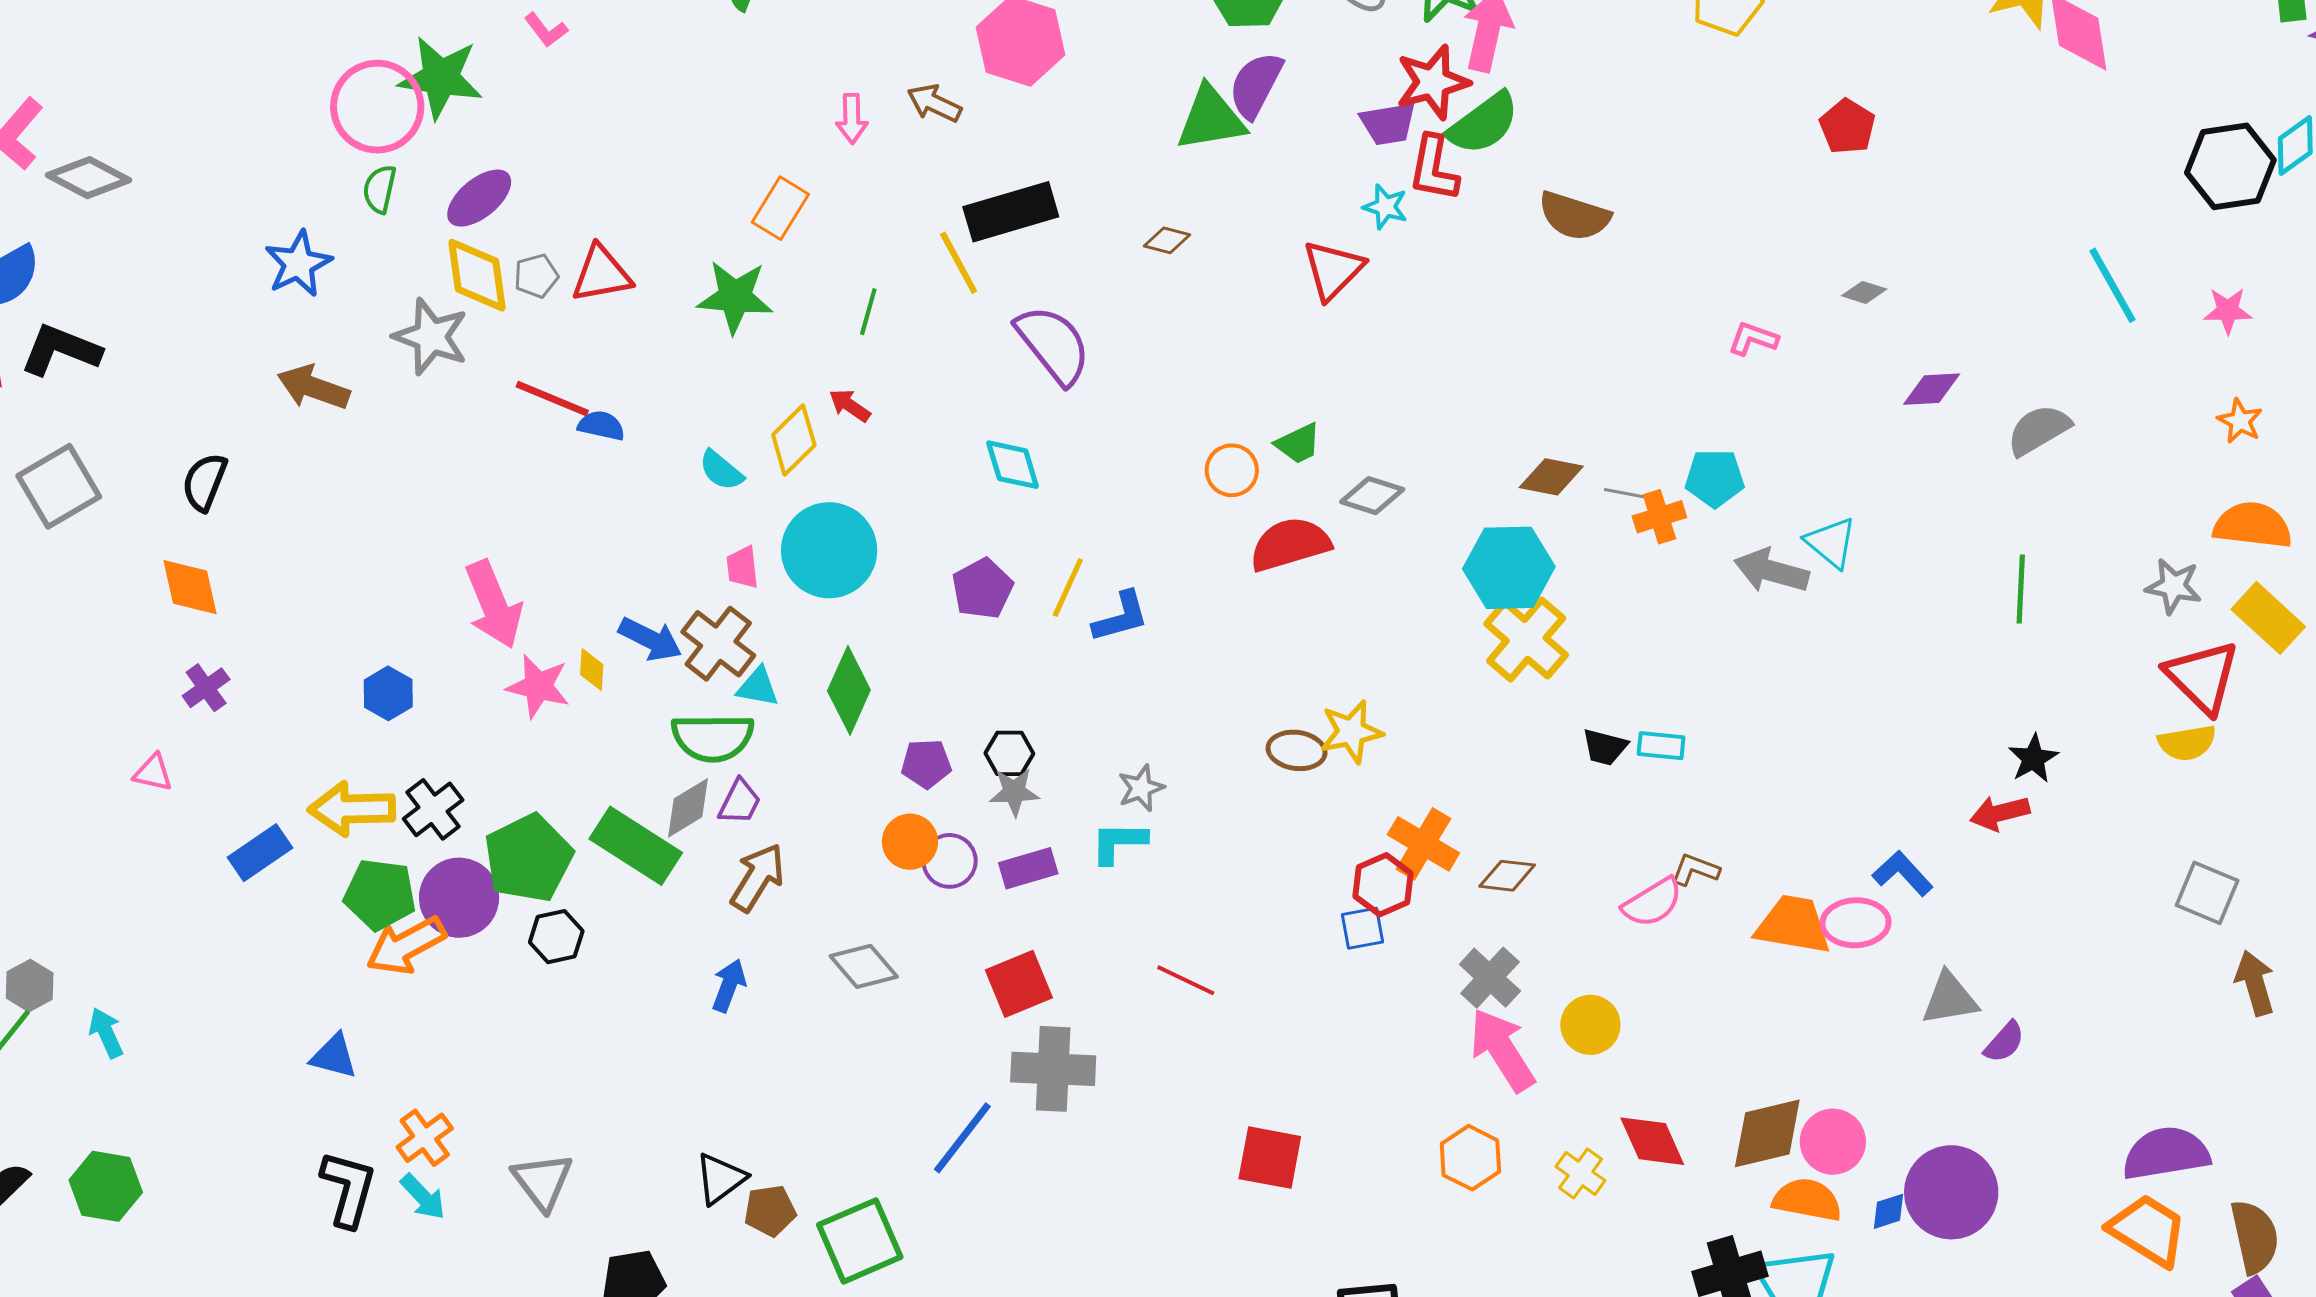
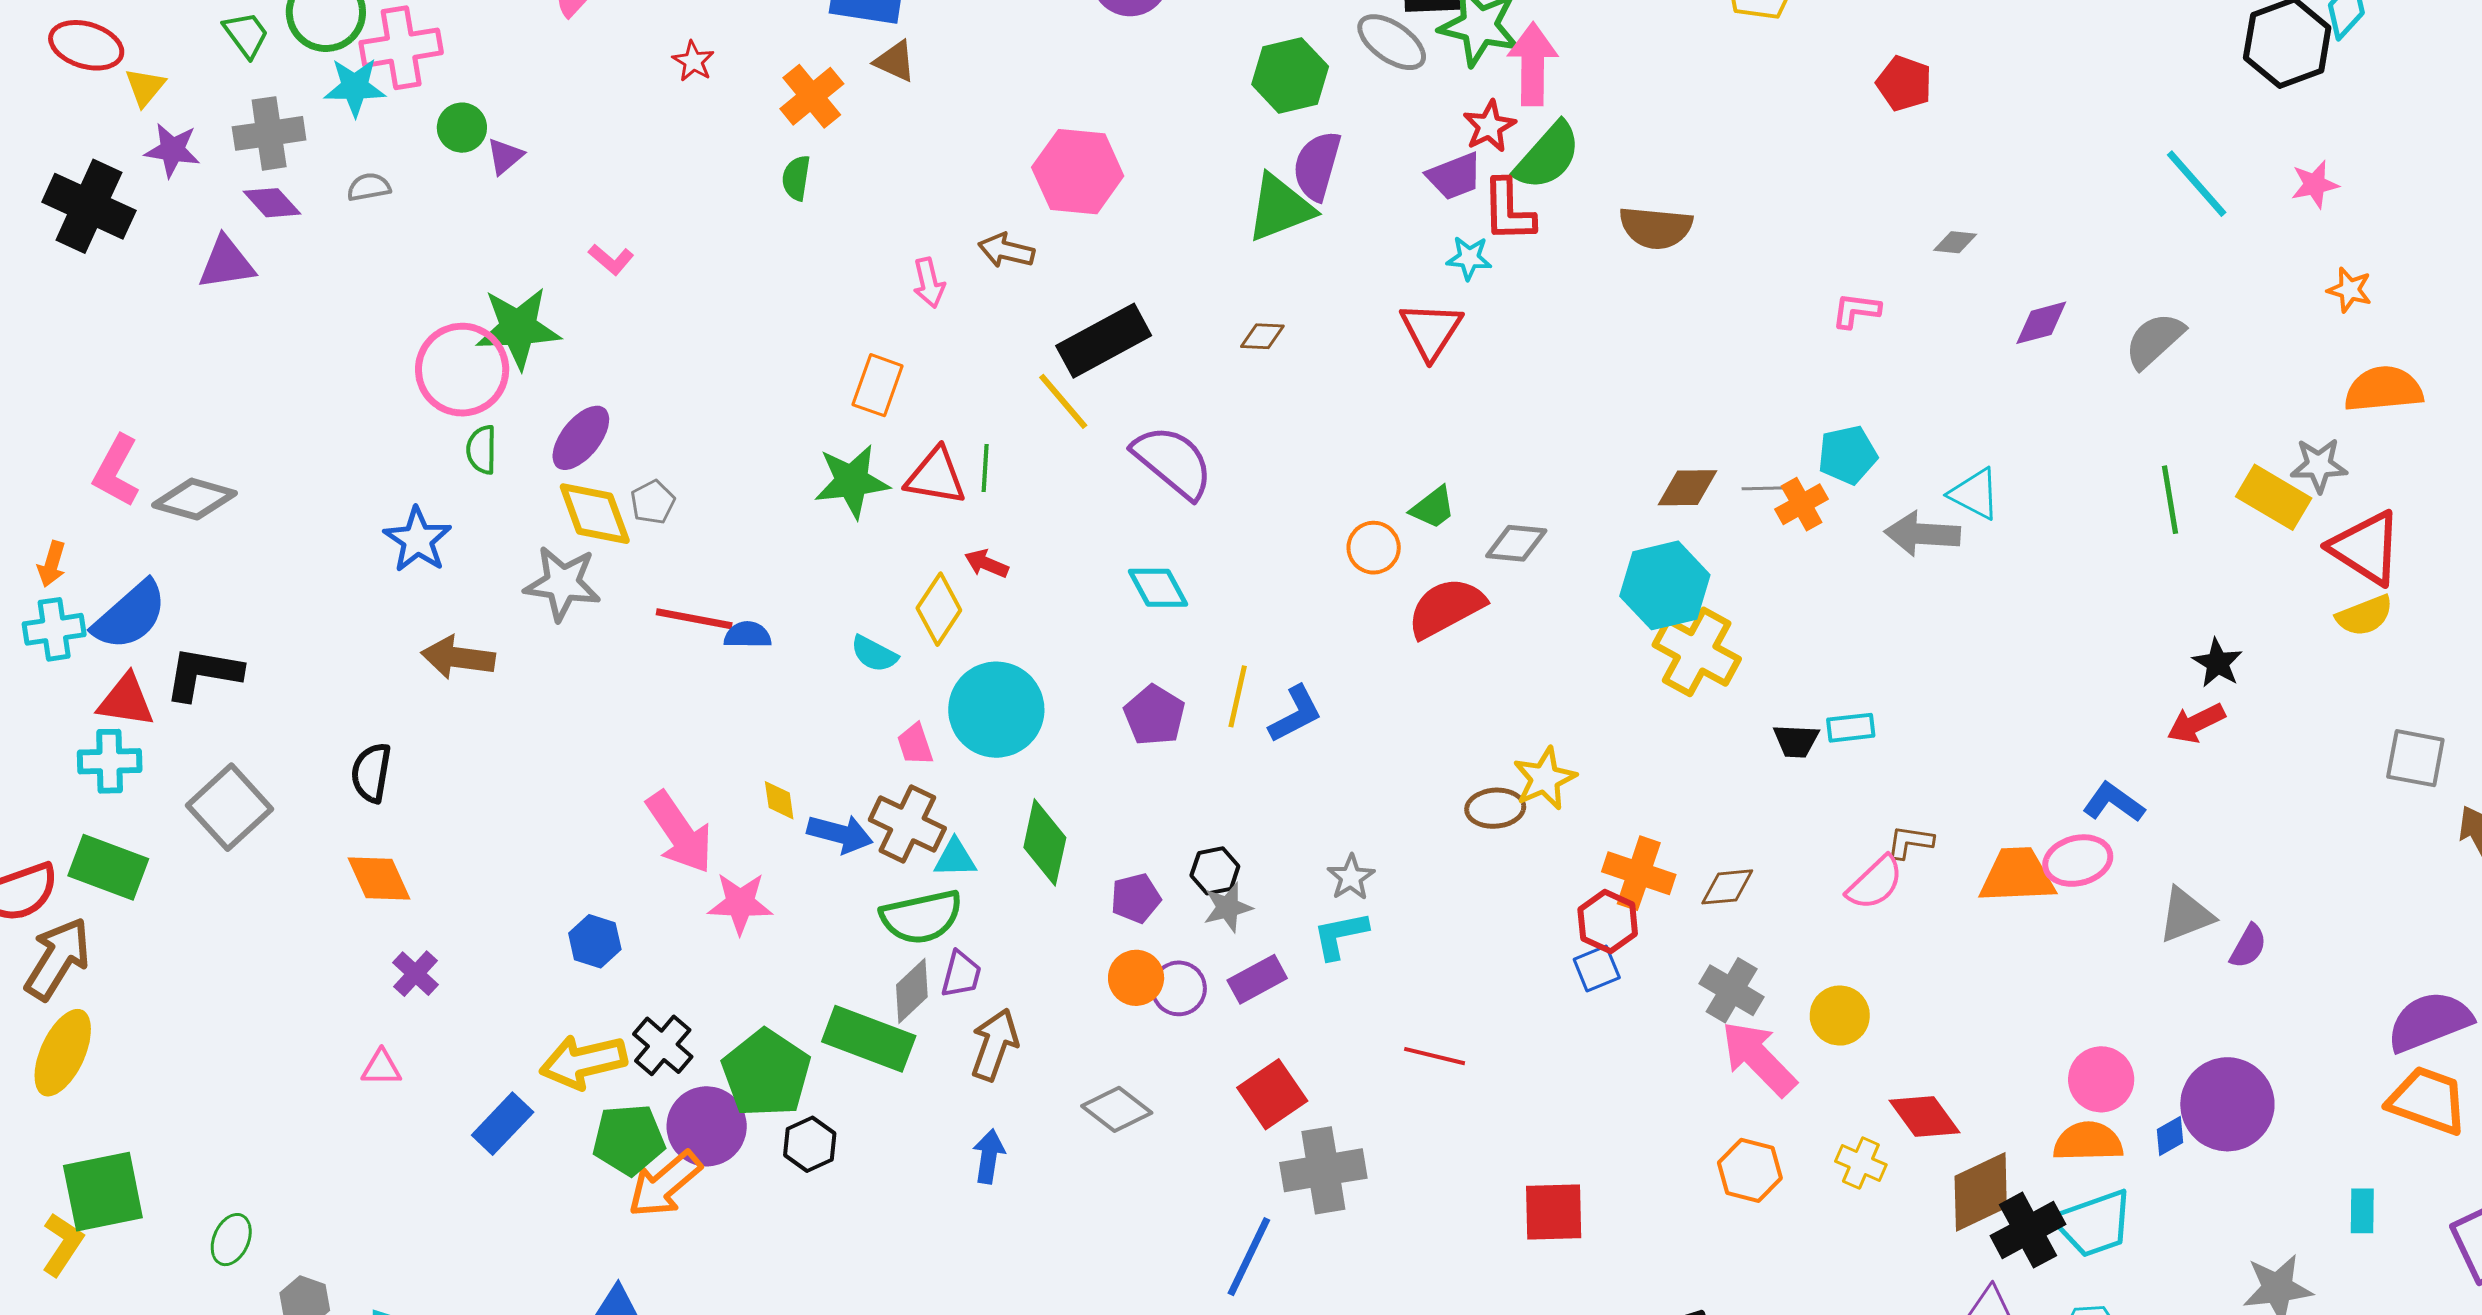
red star: (1433, 82) -> (1489, 126), size x0.7
red triangle: (601, 274) -> (936, 476), moved, turned 32
yellow rectangle: (2268, 618) -> (2274, 497), moved
yellow diamond: (592, 670) -> (779, 800), moved
brown diamond: (1767, 1133) -> (1981, 1192), moved

